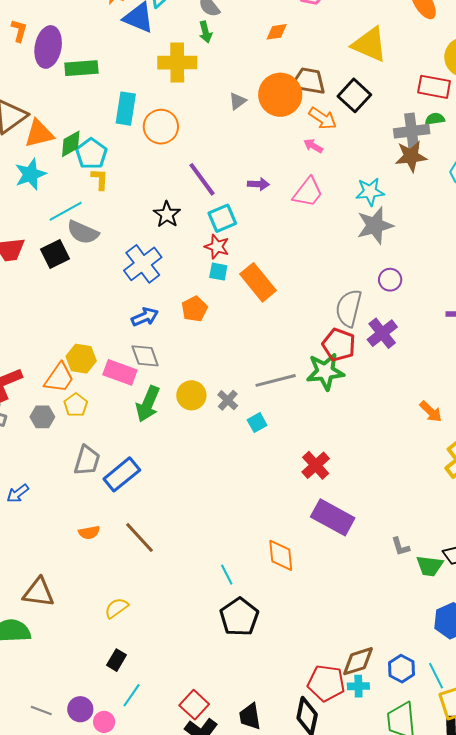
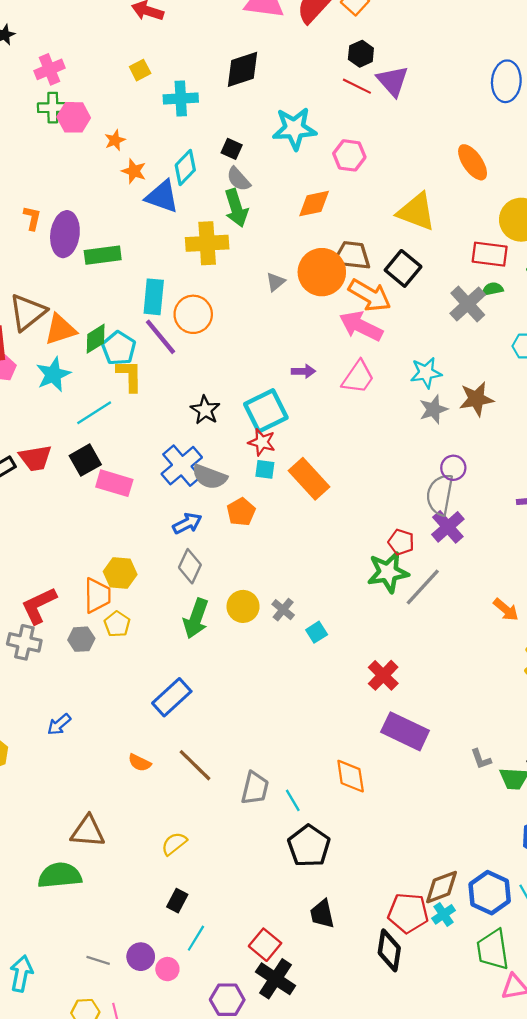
green arrow: (206, 32) -> (236, 208), size x1.6
orange diamond: (277, 32) -> (314, 204), size x1.4
orange arrow: (323, 118) -> (370, 295), size x1.4
gray cross: (412, 131) -> (468, 304), turned -32
pink arrow: (313, 146) -> (361, 326), size x2.0
brown star: (411, 156) -> (476, 399), moved
yellow L-shape: (100, 179) -> (130, 376), size x1.4
purple line: (202, 179) -> (160, 337), moved
cyan square: (222, 218) -> (266, 411), size x1.4
gray star: (375, 225) -> (433, 409), size x0.7
gray semicircle: (83, 232) -> (210, 477), moved
gray semicircle: (349, 308) -> (440, 495), moved
red pentagon: (339, 345) -> (401, 542), size x0.7
gray diamond: (145, 356) -> (190, 566), turned 48
pink rectangle: (120, 372) -> (114, 483), moved
orange trapezoid: (59, 378) -> (97, 595), turned -32
gray line: (276, 380) -> (423, 587), moved, turned -30
gray trapezoid: (87, 460) -> (255, 788), moved
orange semicircle: (89, 532) -> (140, 763), turned 40
blue hexagon: (401, 669) -> (490, 893), size x1.4
cyan cross: (358, 686) -> (444, 914), turned -30
black trapezoid: (250, 716) -> (322, 914), moved

